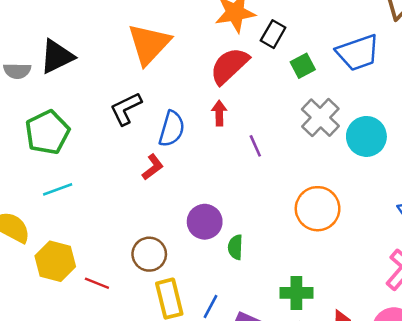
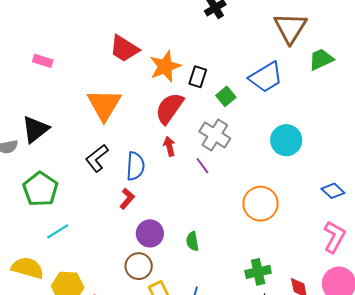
gray cross: (320, 118) -> (215, 135), moved
purple circle: (205, 222) -> (150, 233), moved
green semicircle: (235, 247) -> (192, 241), moved

